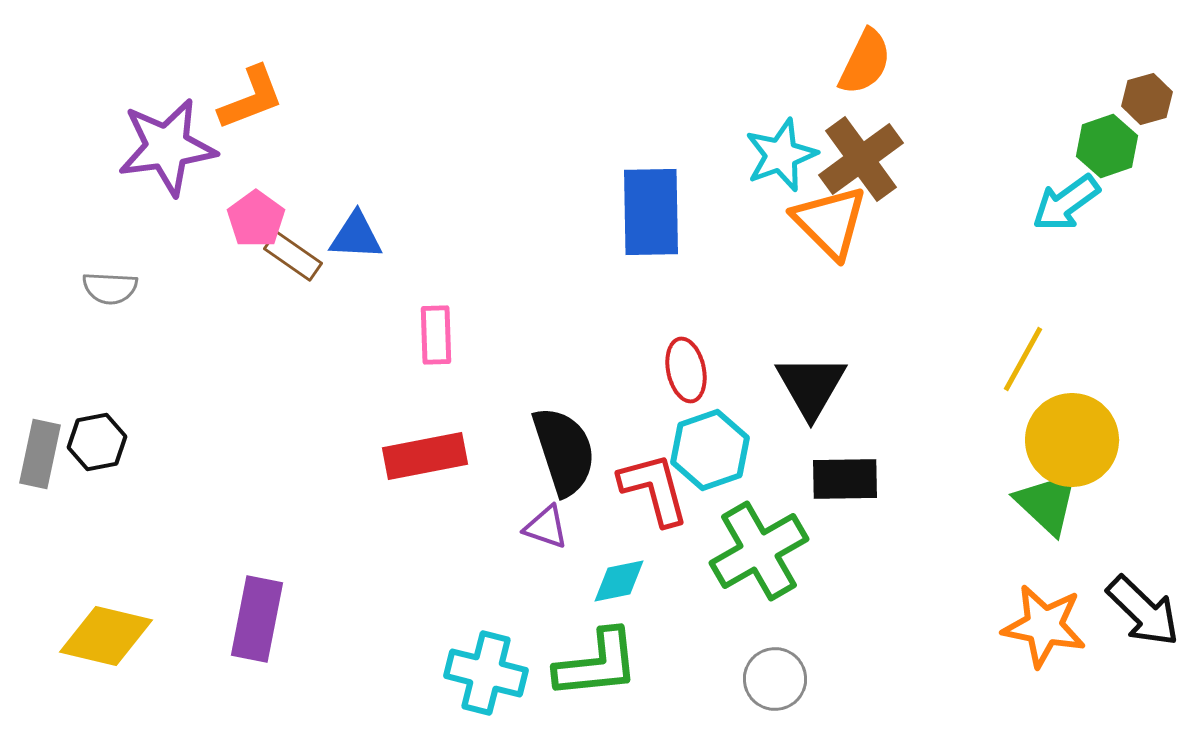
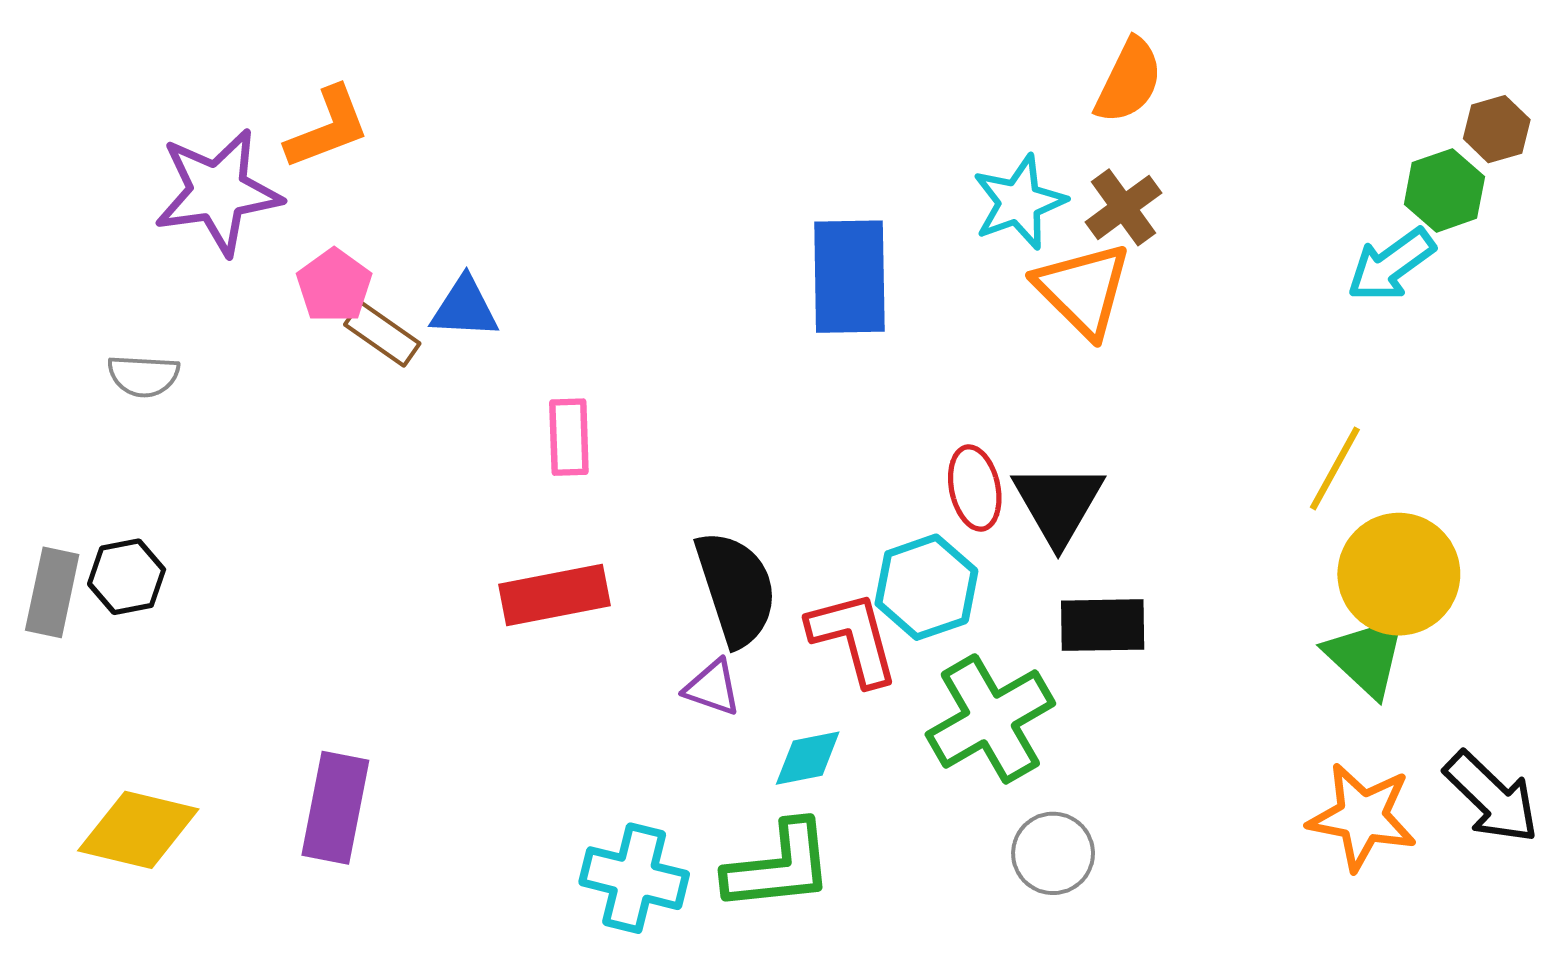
brown cross: (861, 159) -> (1123, 207), size x0.7
red ellipse: (686, 370) -> (975, 488), moved
gray circle: (775, 679) -> (1053, 853), moved

